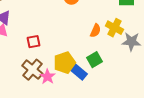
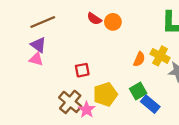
red square: (33, 42) -> (82, 70), moved
blue rectangle: (78, 72) -> (150, 104), moved

